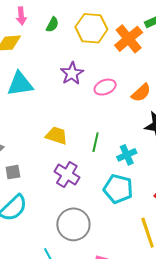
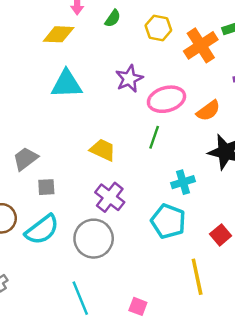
yellow hexagon: (91, 28) -> (158, 28), size x0.7
pink ellipse: (105, 87) -> (166, 99), size x1.4
green line: (96, 142) -> (154, 137), moved
gray circle: (73, 224) -> (94, 239), moved

